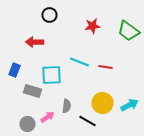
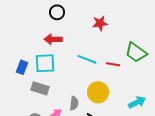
green trapezoid: (128, 31) -> (136, 52), moved
red arrow: (34, 42) -> (53, 39), moved
cyan square: (52, 75) -> (45, 63), moved
yellow circle: (102, 103) -> (98, 92), moved

